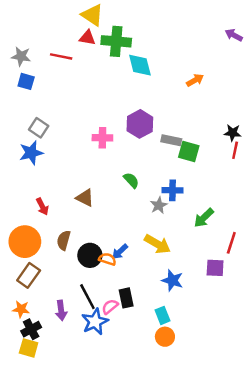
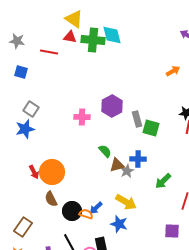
gray star: (21, 56) -> (17, 41), moved
cyan diamond: (140, 65) -> (112, 35), moved
orange arrow: (195, 80) -> (173, 71), moved
gray rectangle: (171, 140) -> (137, 119), turned 63
brown triangle: (85, 198) -> (117, 165), moved, turned -42
brown semicircle: (64, 240) -> (51, 199), turned -42
orange circle: (25, 242) -> (52, 172), moved
purple square: (215, 268) -> (172, 231), moved
blue star: (172, 280) -> (119, 224), moved

